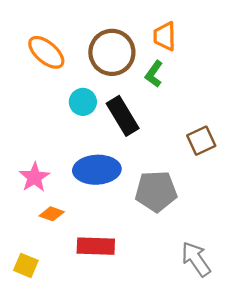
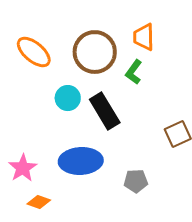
gray pentagon: (156, 191) -> (136, 181), size x0.6

